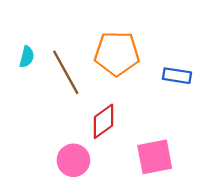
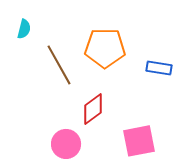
cyan semicircle: (27, 57) -> (24, 29), moved

